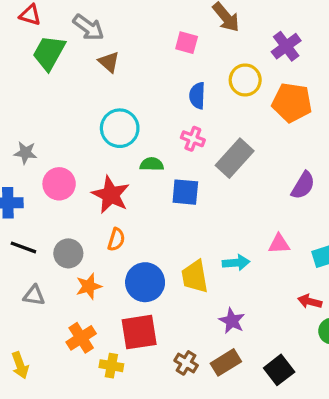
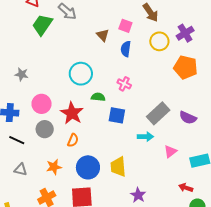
brown triangle: (109, 62) -> (103, 35), moved
yellow circle: (245, 80) -> (159, 41), moved
blue semicircle: (197, 96) -> (126, 49), moved
gray star: (25, 153) -> (22, 74), moved
gray rectangle: (235, 158) -> (158, 113), moved
purple semicircle: (303, 185) -> (188, 118), turned 78
pink triangle: (279, 244) -> (170, 151), turned -40
gray circle: (68, 253) -> (45, 129), moved
cyan arrow: (236, 263) -> (145, 137), moved

